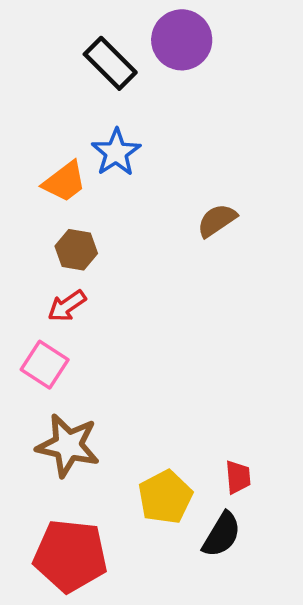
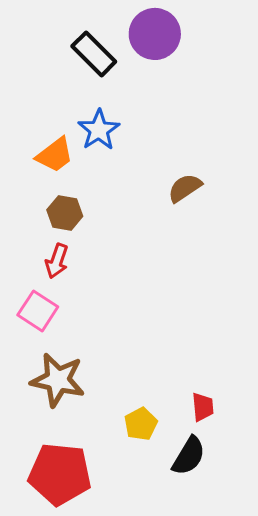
red arrow: (67, 306) -> (57, 261), turned -36
yellow pentagon: (165, 497) -> (141, 424), size x0.7

